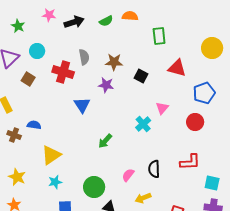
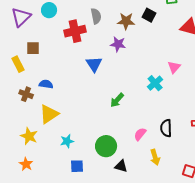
red cross: (63, 72) -> (75, 31), turned -30
black square: (141, 76) -> (149, 15), moved
brown square: (28, 79) -> (33, 48), moved, turned -32
yellow triangle: (51, 155) -> (49, 114), moved
yellow arrow: (143, 198) -> (155, 157), turned -84

